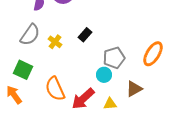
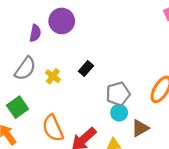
green square: (23, 70) -> (18, 107), turned 30
cyan circle: (104, 75) -> (119, 113), moved

